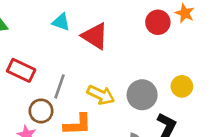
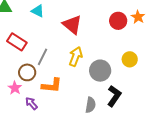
cyan triangle: (61, 22) -> (38, 11), moved
yellow circle: (182, 86) -> (130, 59), moved
yellow arrow: (101, 95) -> (76, 57), moved, turned -102

